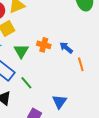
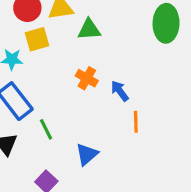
green triangle: (21, 51) -> (89, 29), moved, turned 42
blue triangle: (59, 102) -> (87, 154), moved

